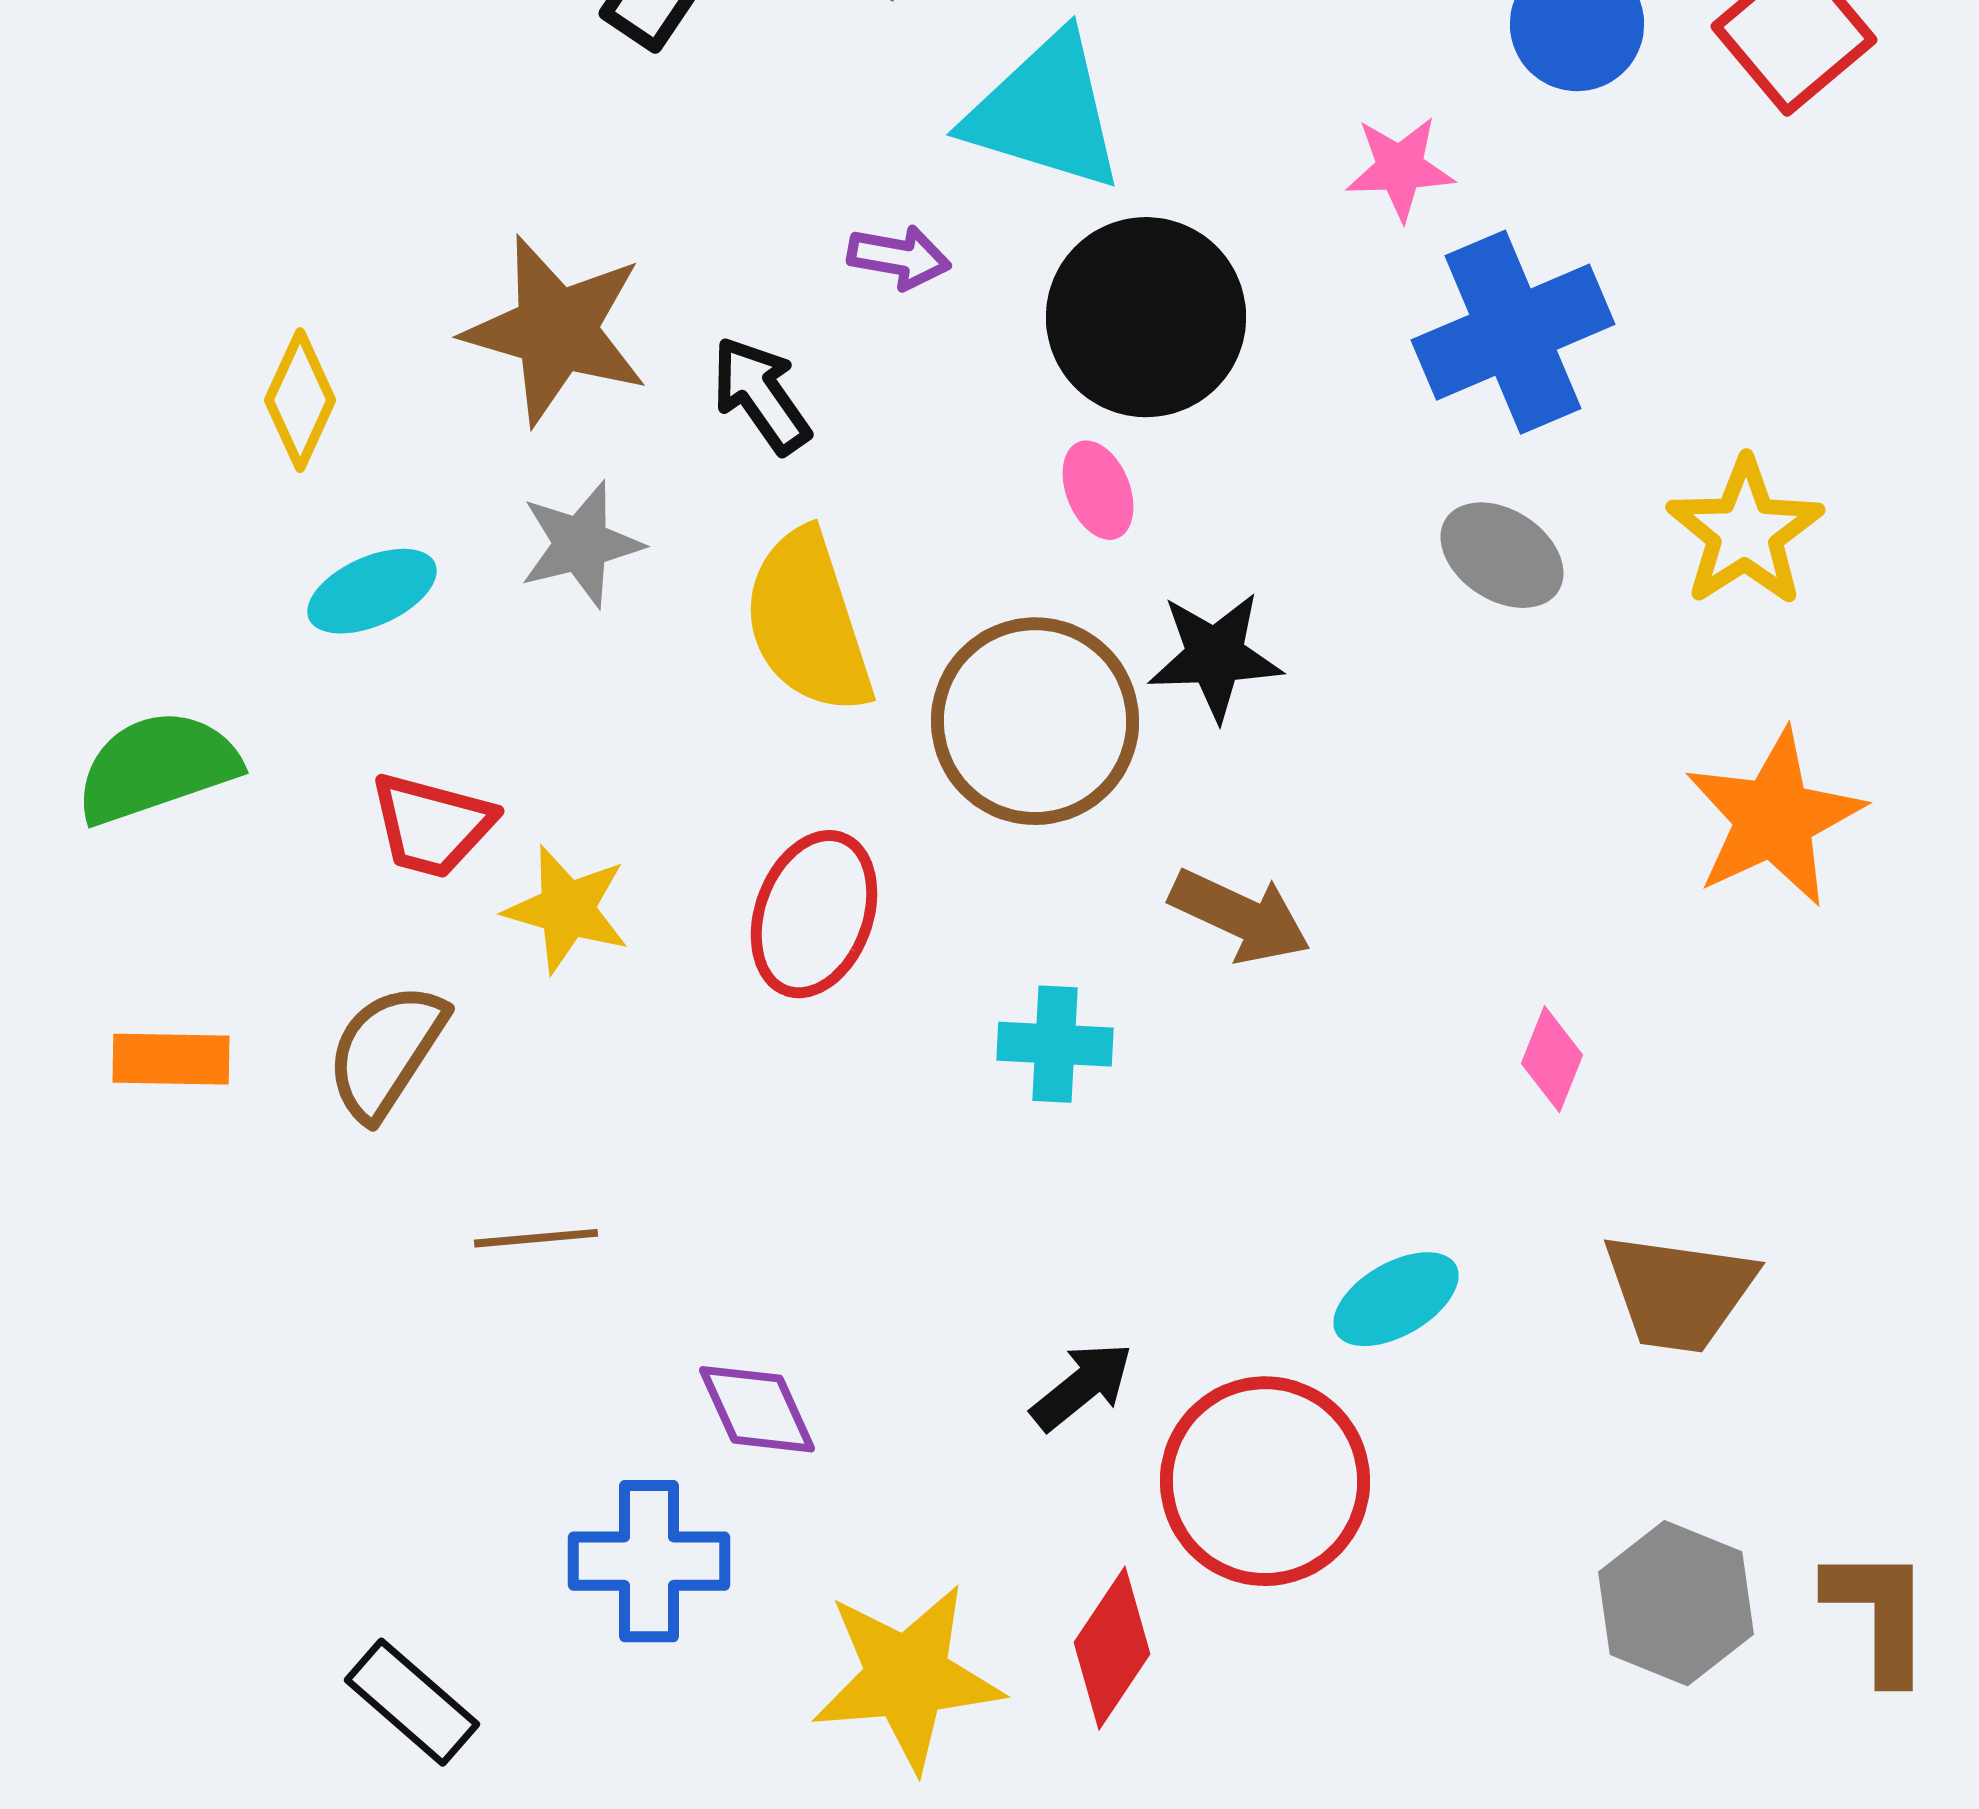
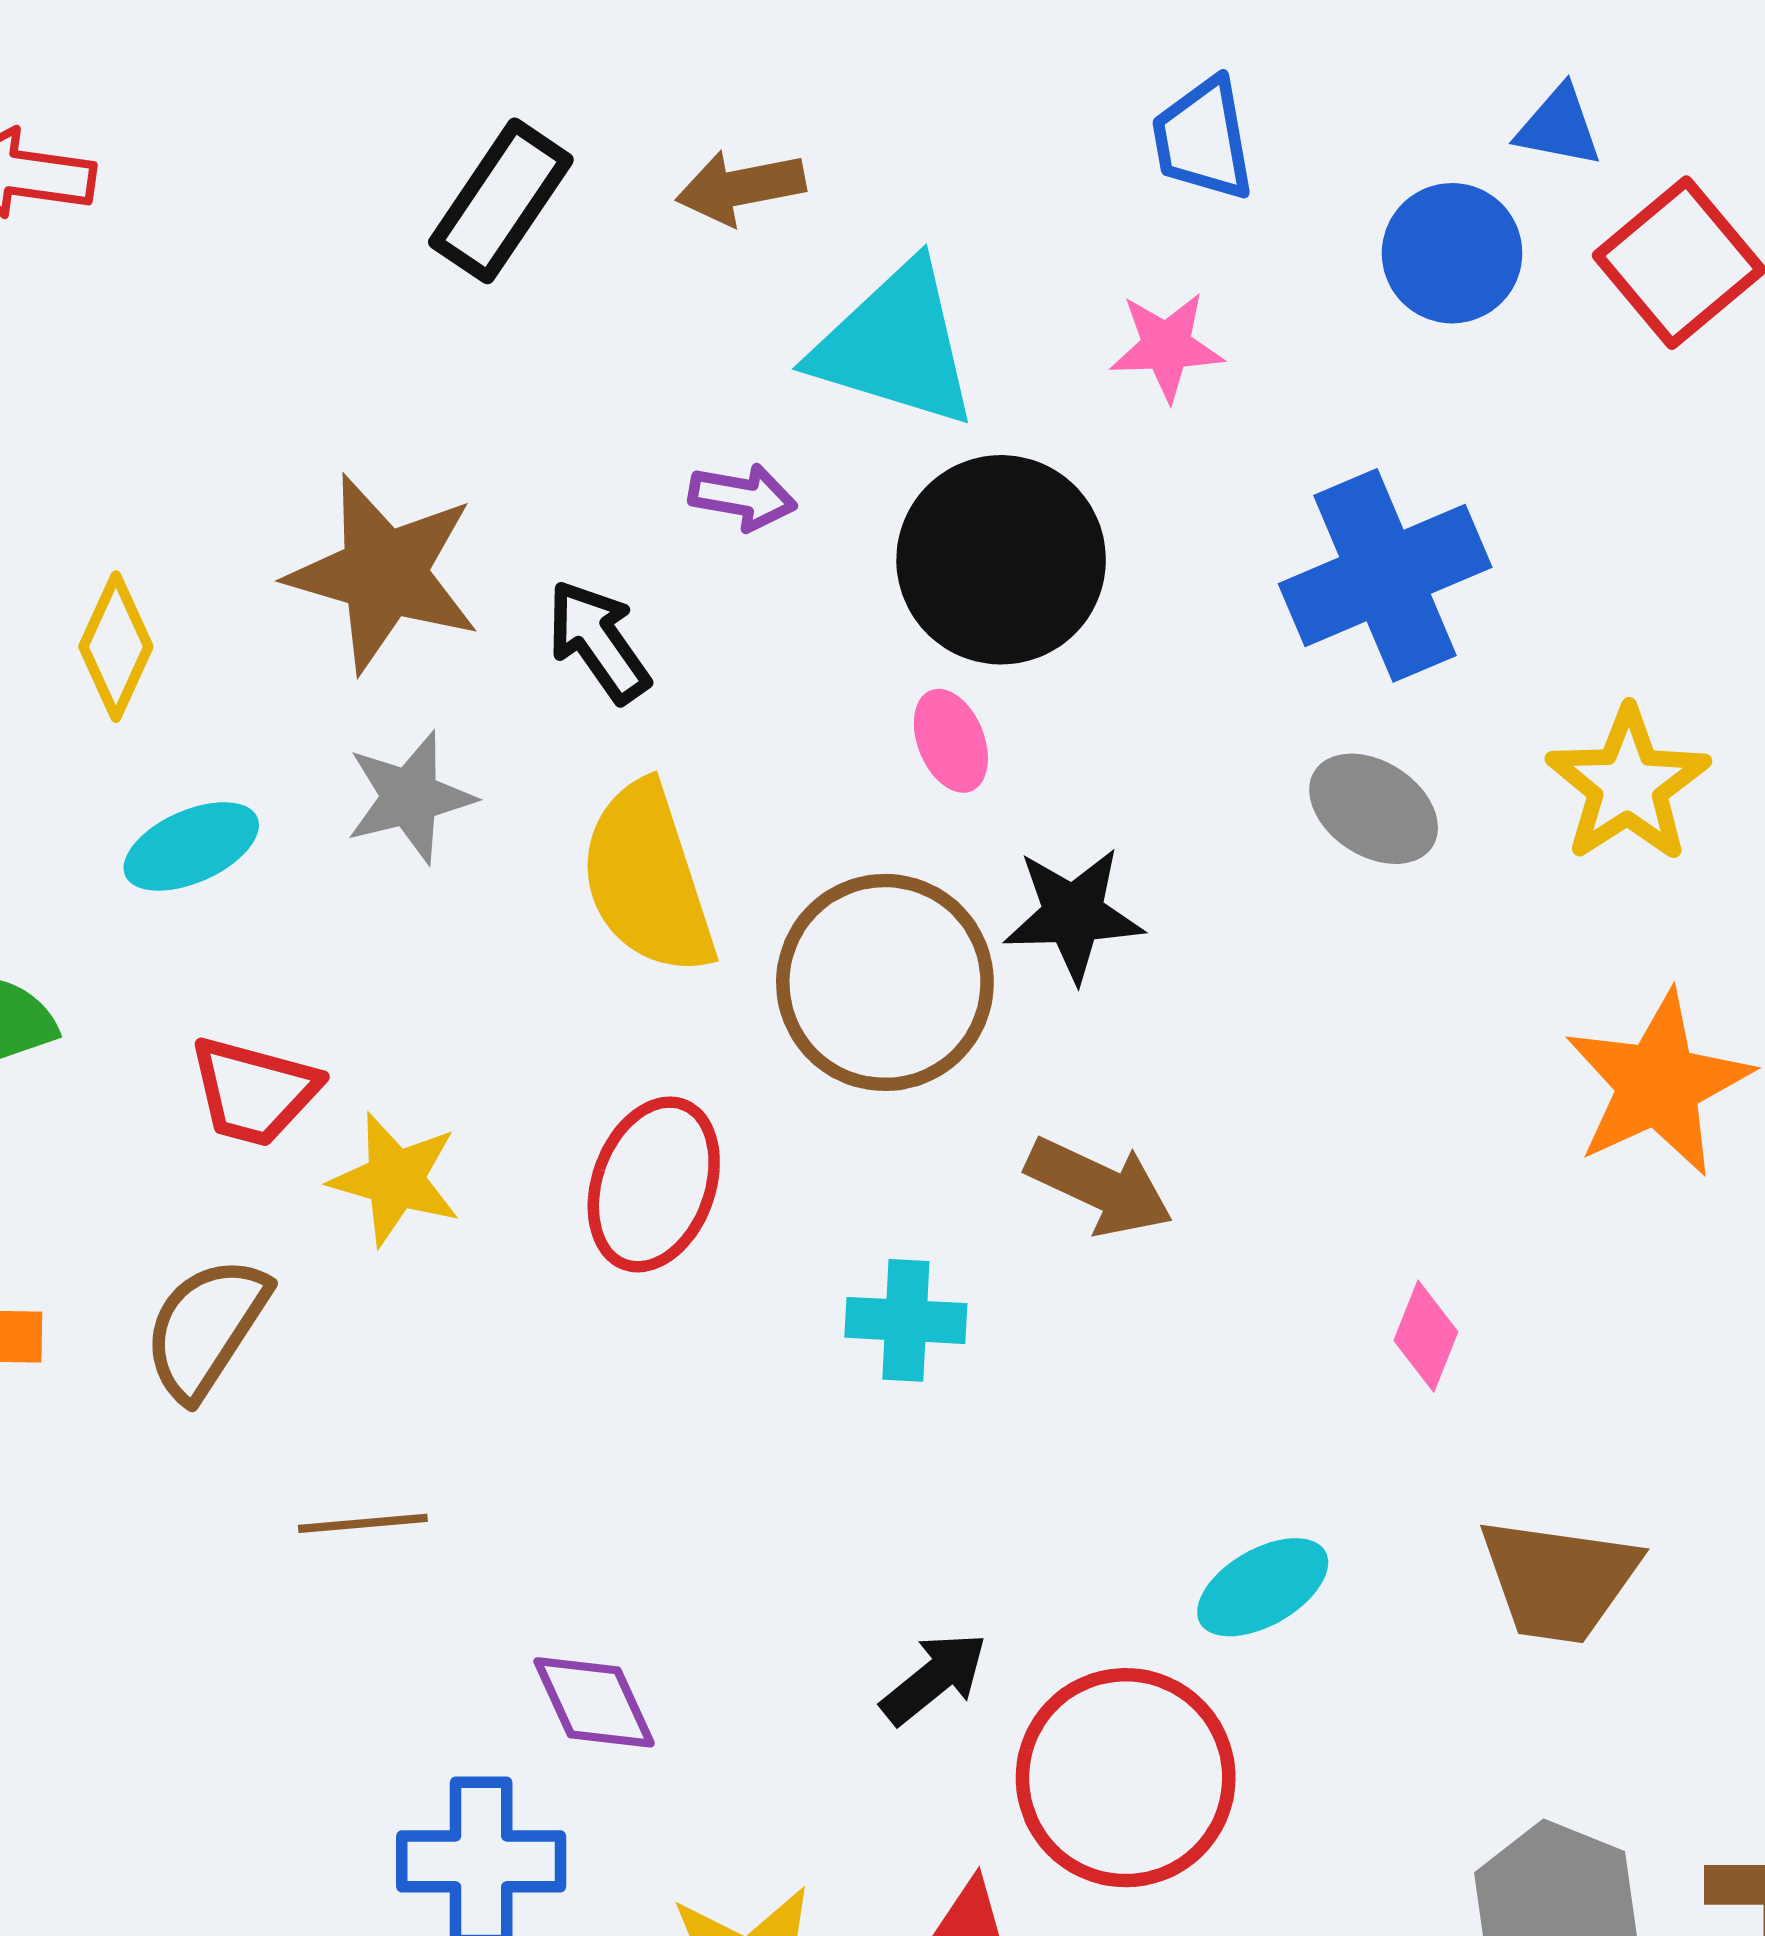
pink star: (1400, 168) -> (1166, 346), moved

